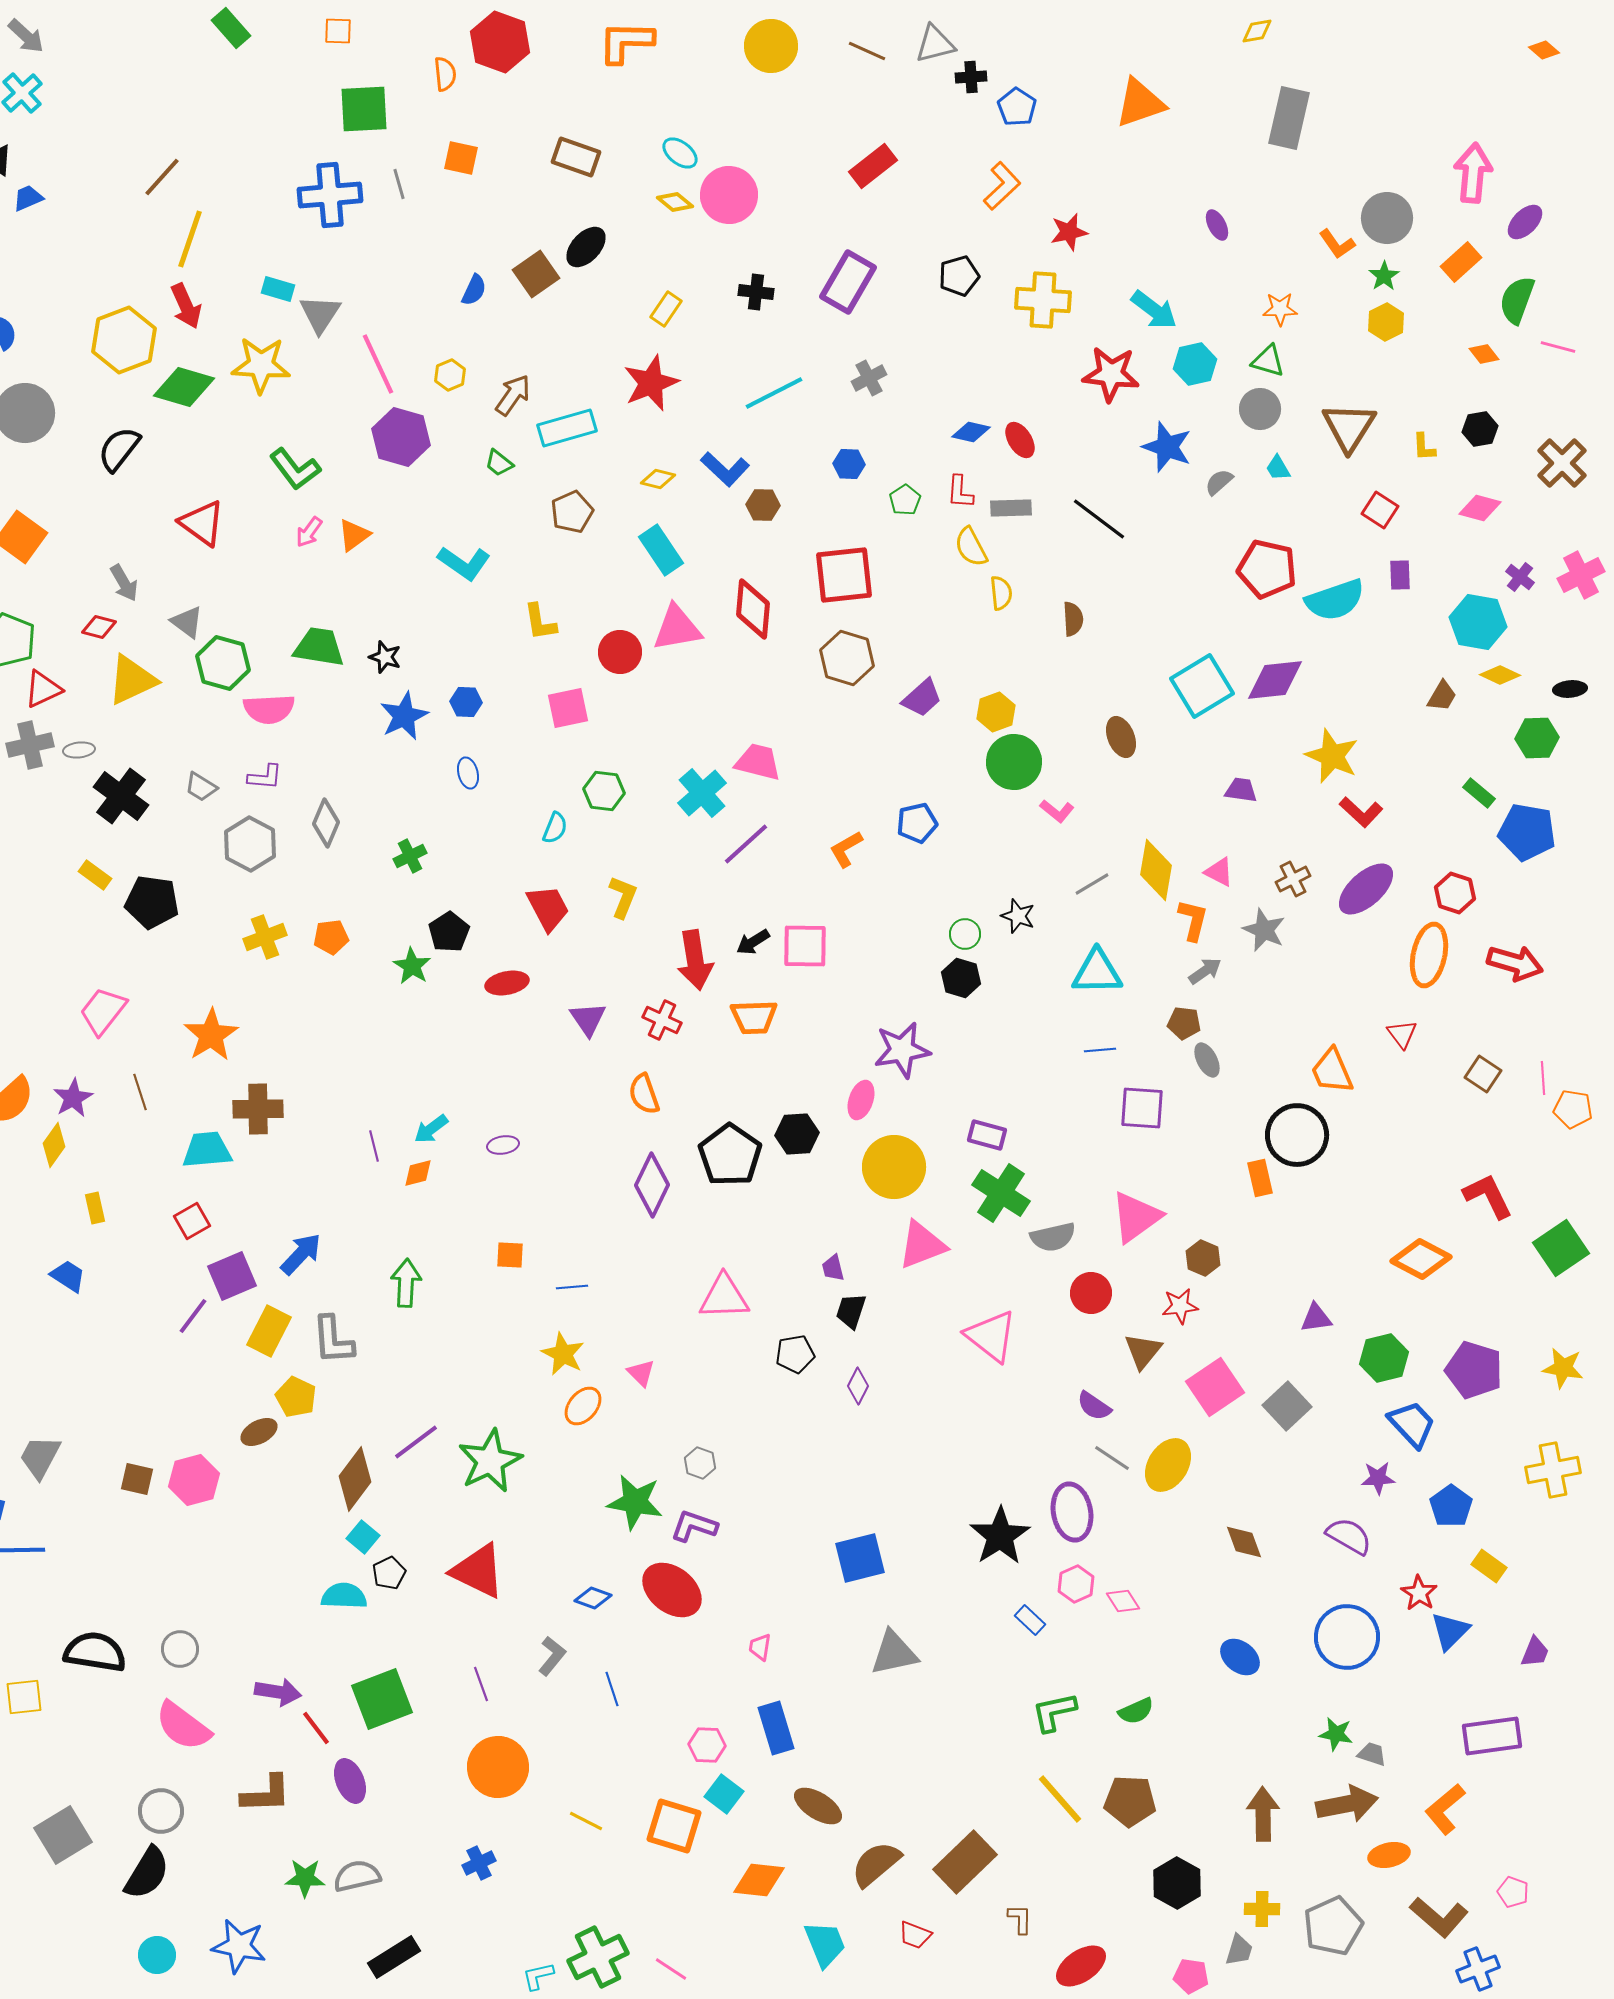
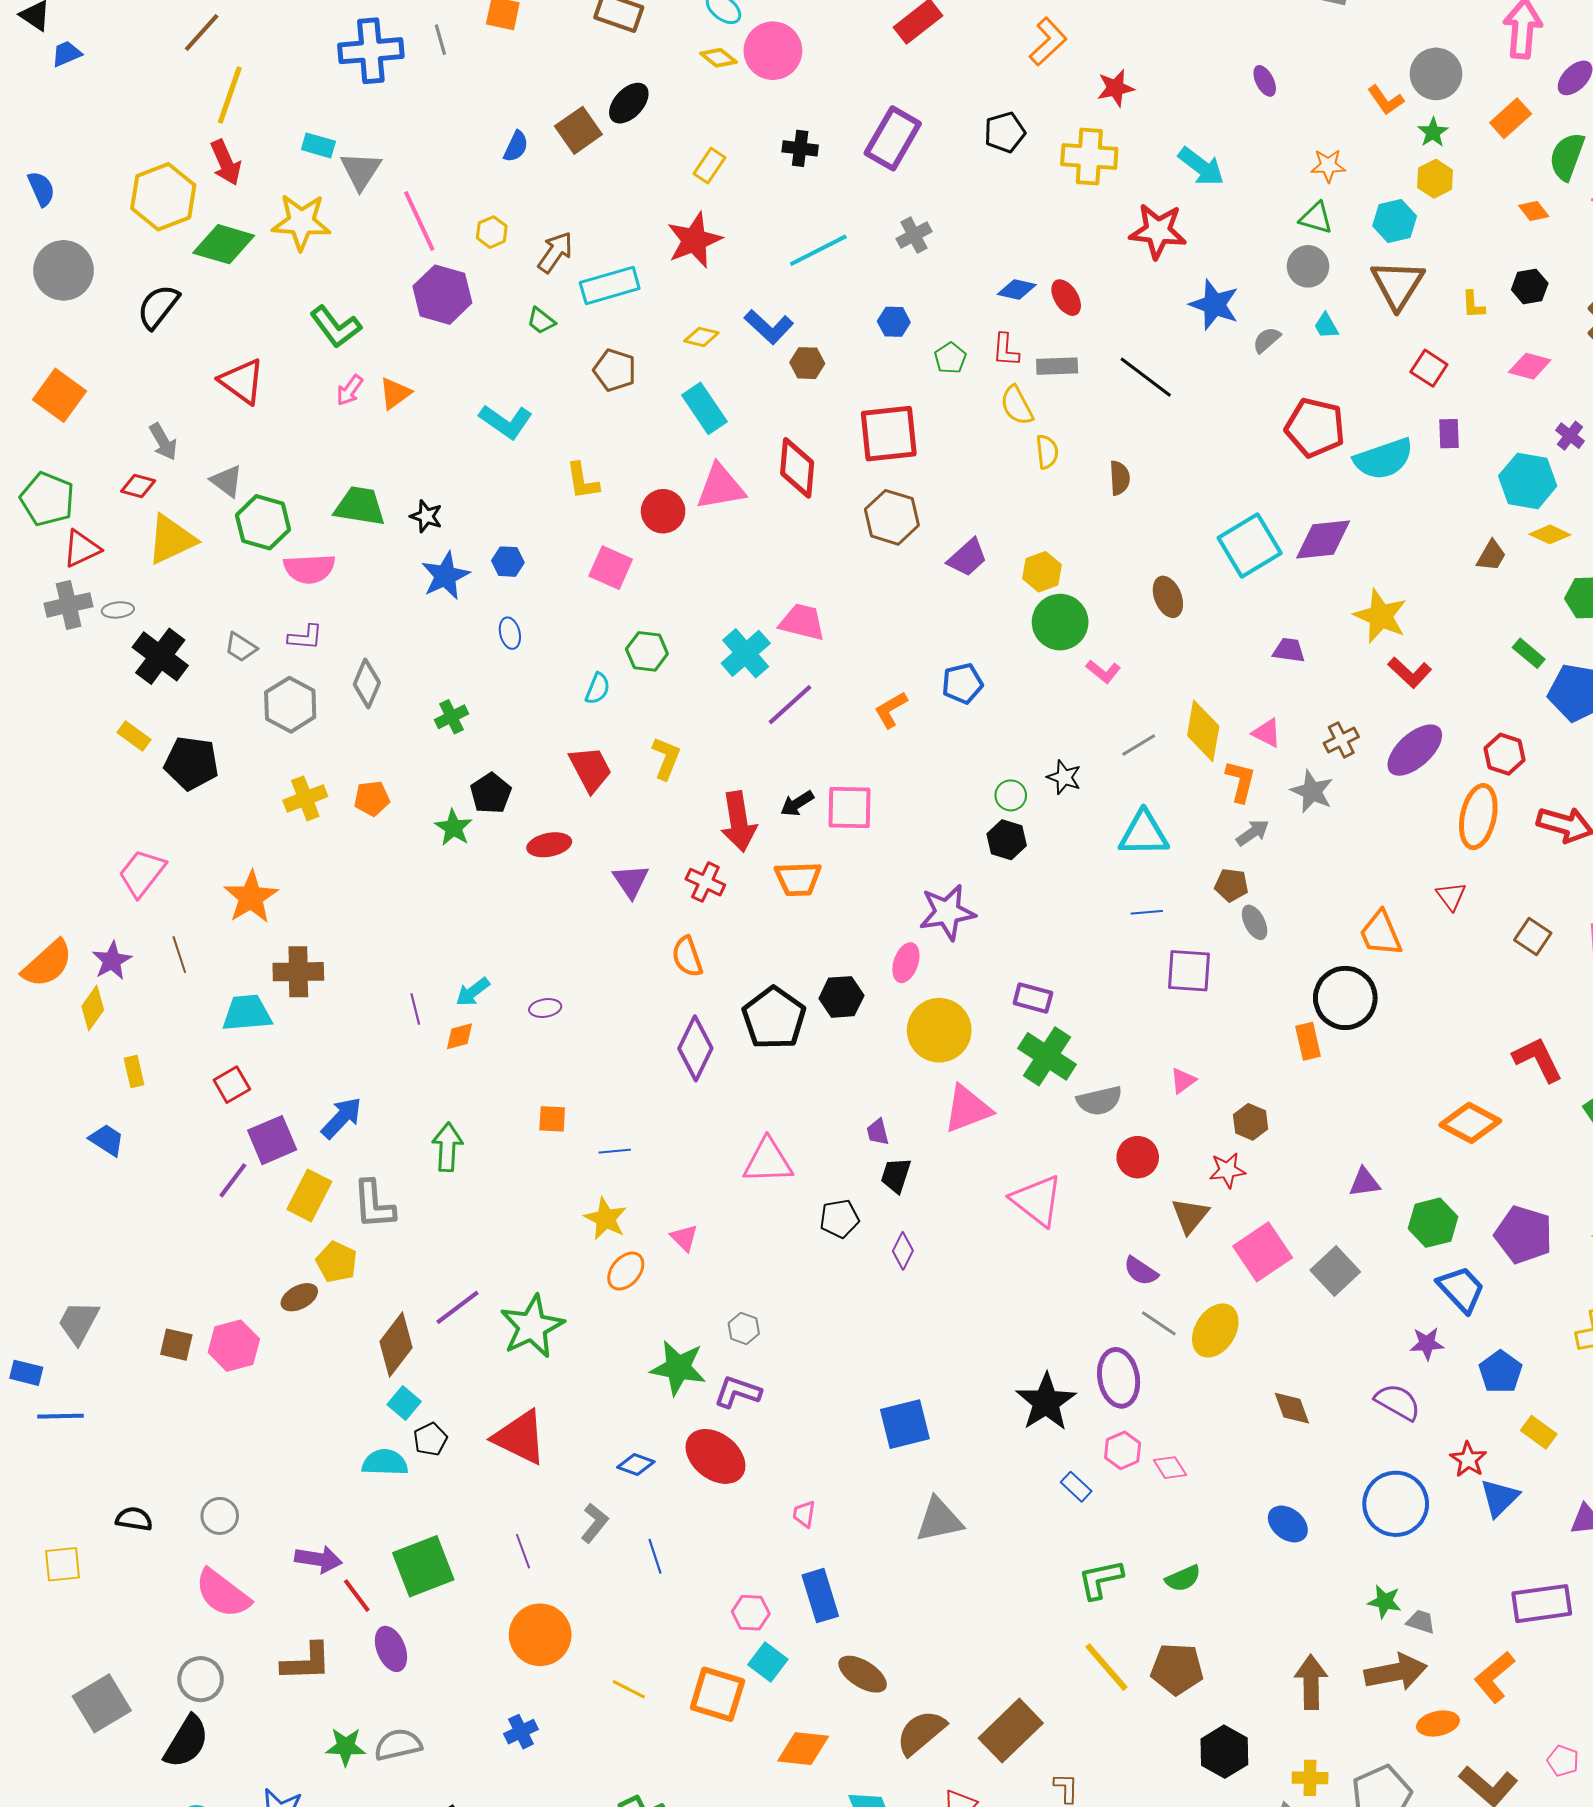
cyan hexagon: (1195, 364) -> (1395, 221), moved
brown pentagon: (572, 512) -> (615, 370), turned -30
pink square: (568, 708) -> (611, 568), turned 36
pink triangle: (1136, 1217) -> (1183, 1081), size x0.5
black semicircle: (95, 1652) -> (134, 1519), size x0.6

